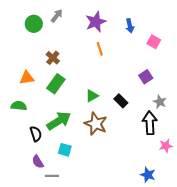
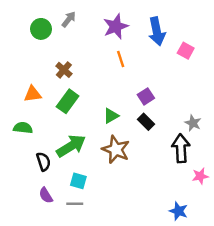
blue arrow: (130, 26) -> (157, 31), size x1.6
purple square: (146, 77) -> (146, 96), moved
gray line: (52, 176) -> (75, 204), moved

